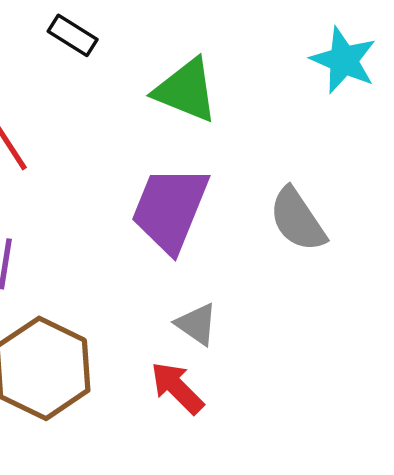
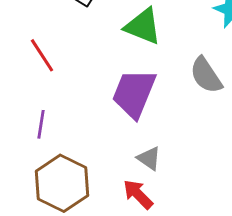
gray semicircle: (298, 220) -> (206, 75), moved

